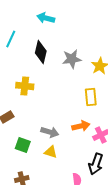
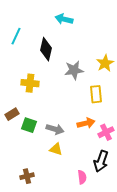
cyan arrow: (46, 18) -> (64, 19), moved
gray star: (72, 59) -> (74, 70), moved
green square: (23, 145) -> (29, 125), moved

